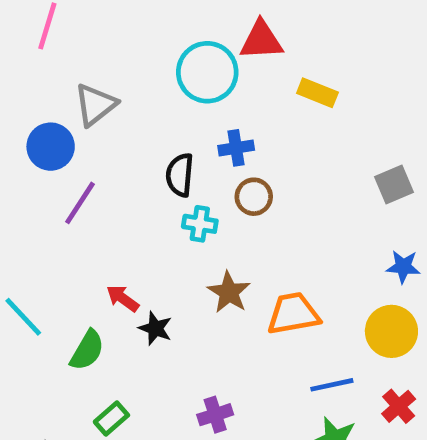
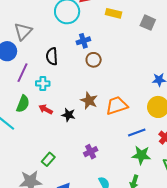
black semicircle: (180, 175) -> (52, 56), moved
gray square: (394, 184) -> (148, 23), moved, turned -35
cyan cross: (200, 224) -> (43, 83), moved
black star: (155, 328) -> (68, 115), moved
green semicircle: (87, 350) -> (23, 104), moved

